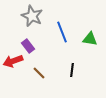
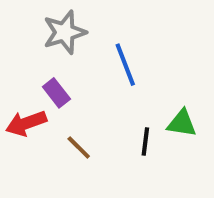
gray star: (32, 16) -> (65, 32), turned 30
green triangle: (90, 39) -> (182, 123), moved

